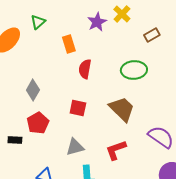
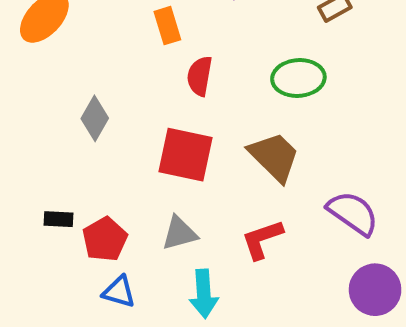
red square: (78, 108) -> (185, 155), size x1.6
red pentagon: (38, 123) -> (105, 239), moved

